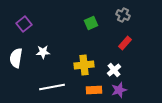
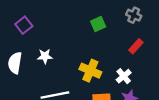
yellow cross: (84, 65) -> (90, 71), turned 30

